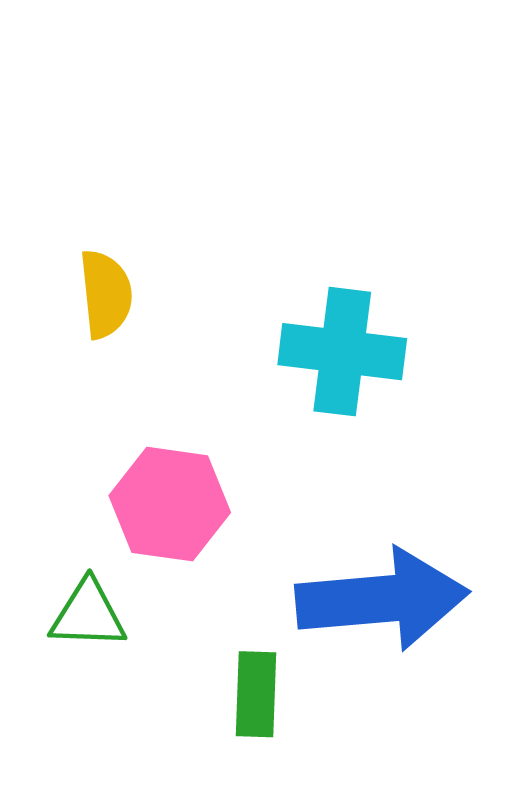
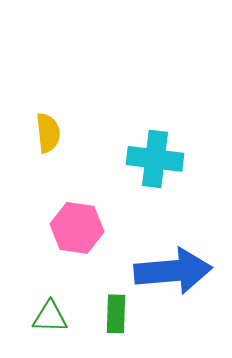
green triangle: (88, 615) -> (50, 317), moved

